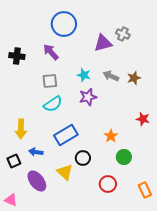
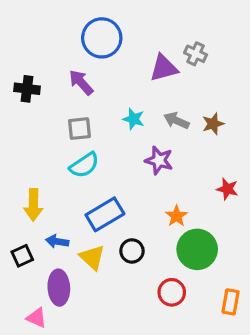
purple star: (88, 97) -> (159, 160), moved, turned 30
green circle: (124, 157) -> (197, 249), size x1.6
yellow triangle: (65, 172) -> (92, 257), moved
purple ellipse: (37, 181) -> (59, 288), turned 35
orange rectangle: (145, 190) -> (231, 302), turned 35
pink triangle: (11, 200) -> (37, 318), moved

